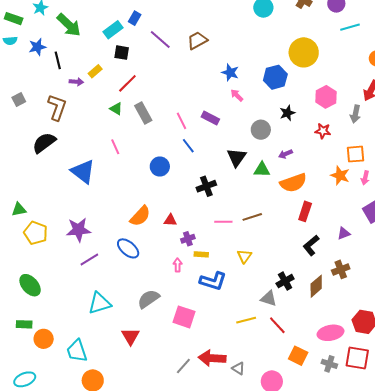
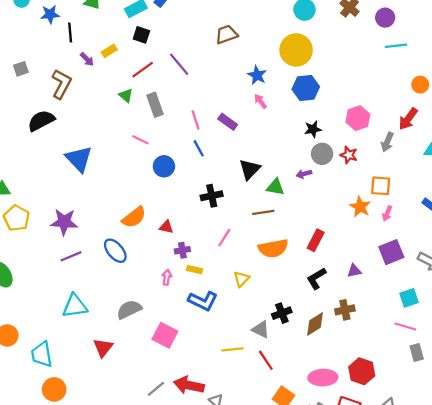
purple line: (160, 39) -> (179, 64), moved
yellow circle: (304, 52) -> (296, 50), moved
purple arrow: (76, 82) -> (87, 59), turned 32
gray circle: (261, 130) -> (322, 154), moved
pink line: (115, 147) -> (140, 140), moved, turned -49
orange semicircle: (293, 183) -> (273, 248), moved
brown line: (252, 217) -> (263, 212), moved
pink line: (223, 222) -> (224, 238), turned -66

